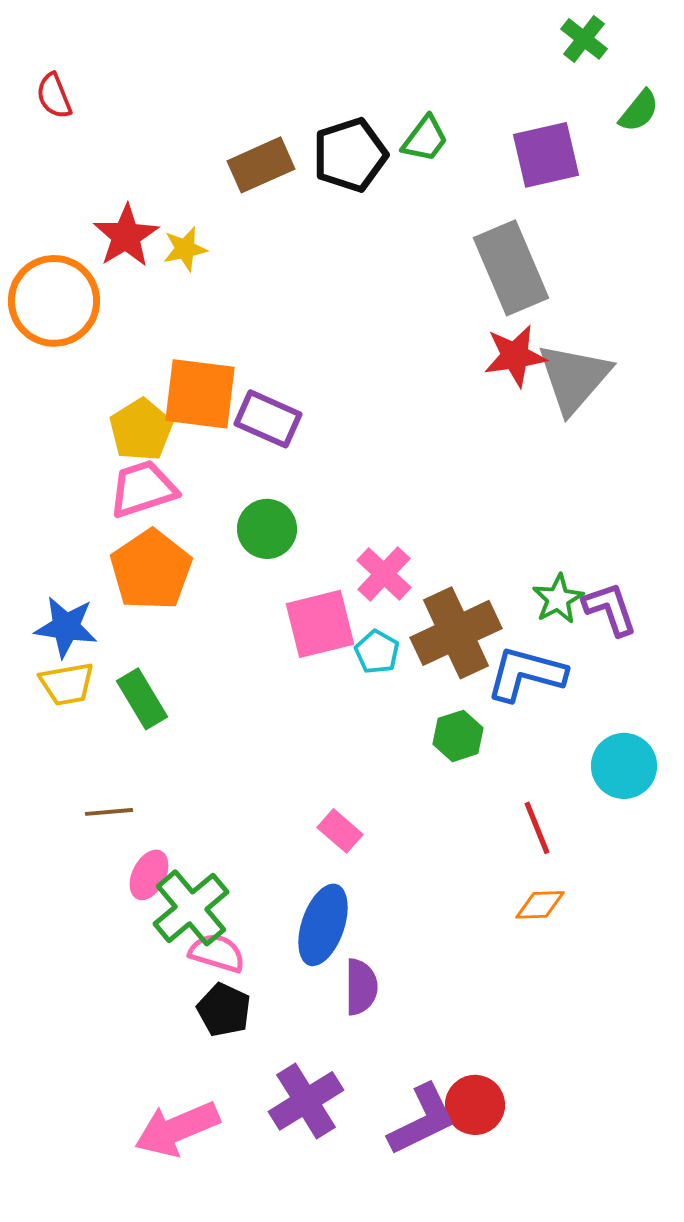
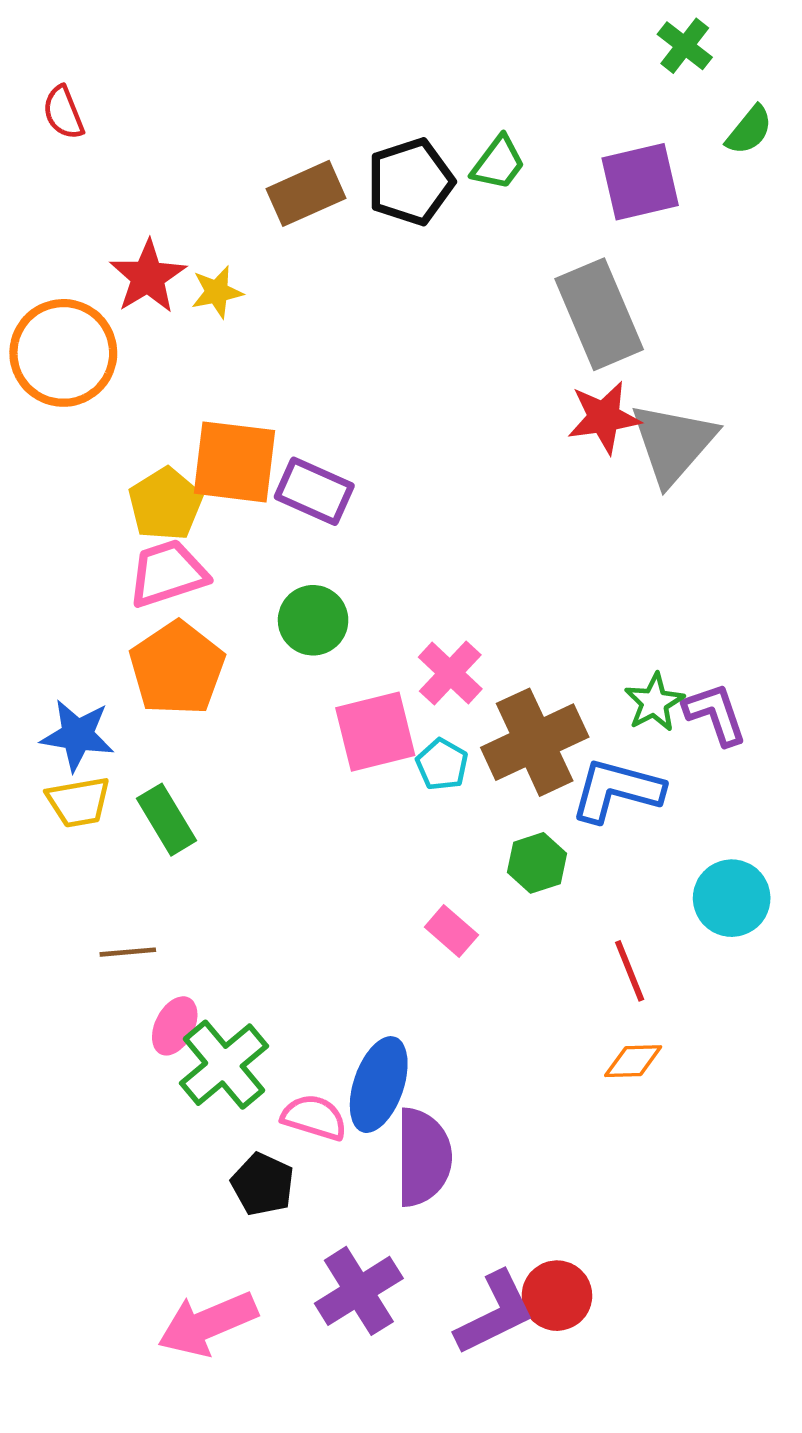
pink rectangle: (340, 831) -> (451, 931), moved
pink semicircle: (217, 953) -> (314, 1117), moved
purple semicircle: (361, 987) -> (423, 1157), size x1.5

